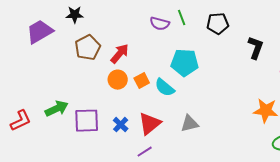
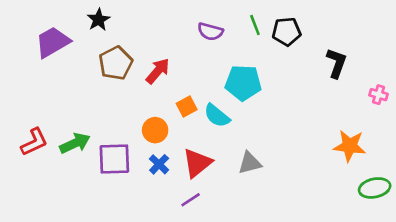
black star: (75, 15) -> (99, 20), turned -30
green line: (182, 18) -> (255, 25), moved
orange circle: (118, 80) -> (155, 130), moved
red L-shape: (21, 121) -> (34, 142), moved

